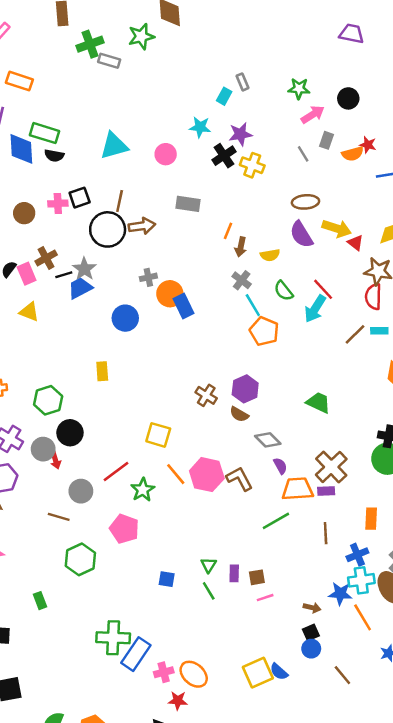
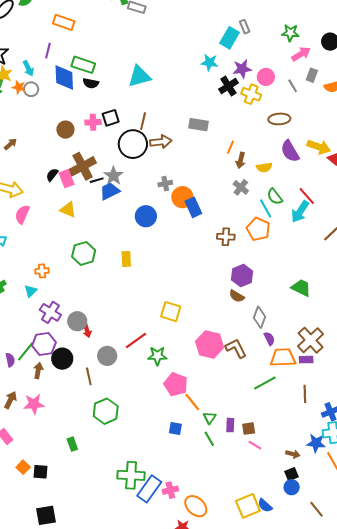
cyan rectangle: (224, 96) -> (230, 38), size x1.5
pink circle: (166, 154) -> (266, 77), moved
brown ellipse: (306, 202) -> (279, 119), moved
brown cross: (46, 258) -> (83, 166), size x1.5
cyan line: (253, 305) -> (266, 208), moved
brown cross: (206, 395) -> (226, 237), moved, turned -30
green hexagon: (48, 400) -> (84, 253), moved
black circle: (70, 433) -> (62, 359), moved
gray diamond: (268, 440) -> (260, 317), turned 65
orange line: (176, 474) -> (192, 402), moved
green star: (143, 490) -> (157, 356), turned 30
brown line: (59, 517) -> (89, 376), turned 60
pink pentagon: (124, 529) -> (176, 384), moved
pink line: (265, 598) -> (255, 445), turned 48
pink cross: (164, 672) -> (170, 490), moved

